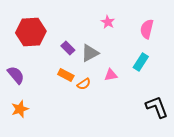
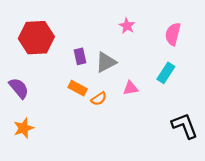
purple rectangle: (68, 48) -> (80, 56), turned 32

